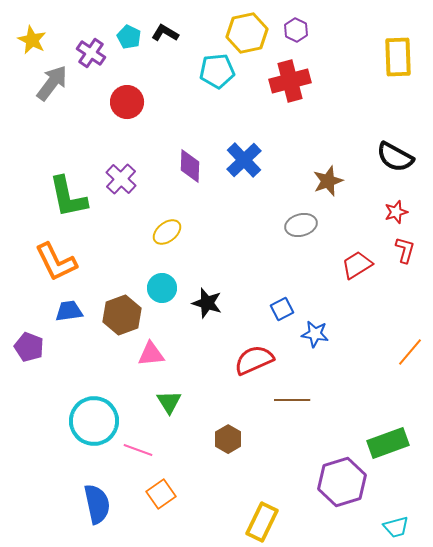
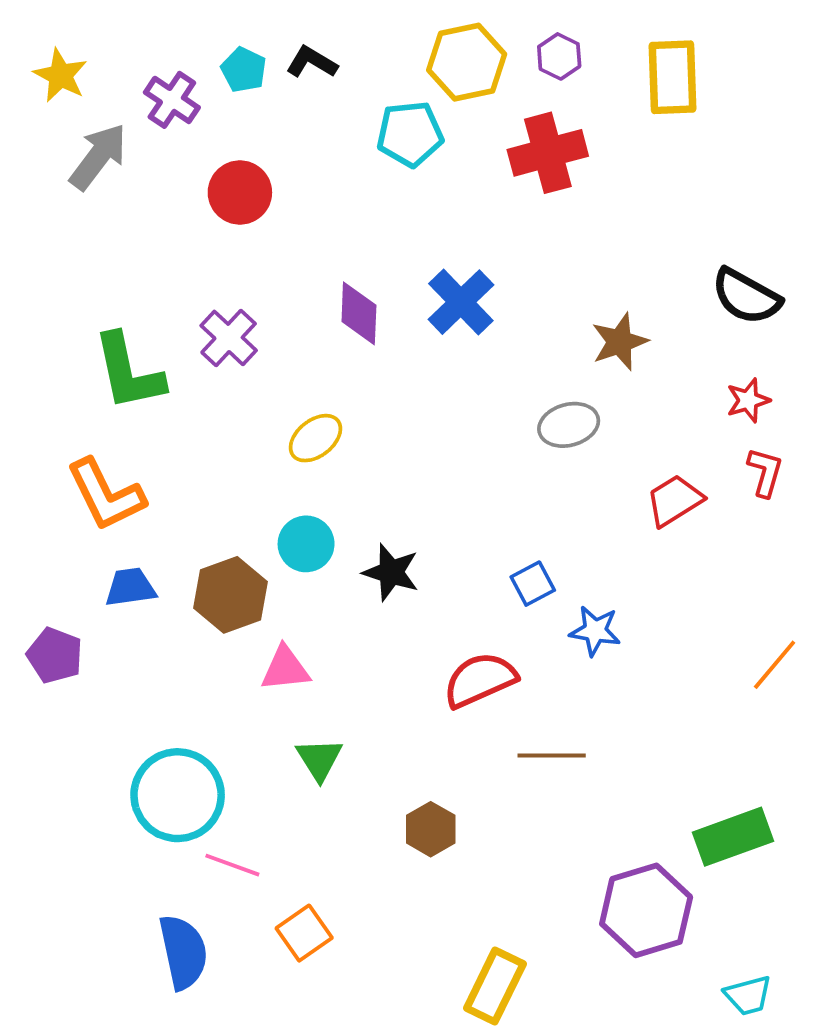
yellow rectangle: (398, 57) -> (673, 77), moved
pink line: (138, 450) -> (232, 865), moved

